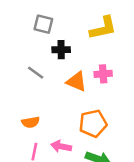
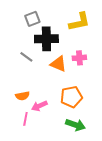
gray square: (43, 24) -> (32, 19), turned -35
black cross: (61, 50) -> (46, 39), size x1.6
pink arrow: (61, 146) -> (39, 106), moved, turned -35

